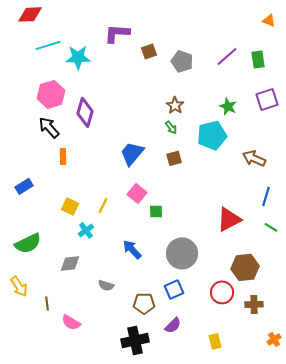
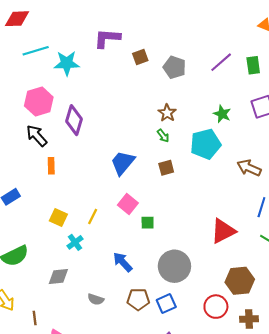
brown pentagon: (144, 303) -> (138, 299), moved

